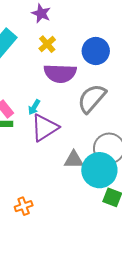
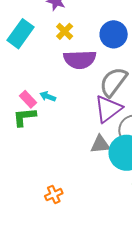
cyan arrow: (34, 107) -> (48, 96), moved, turned 84
purple triangle: (45, 128) -> (108, 109), moved

